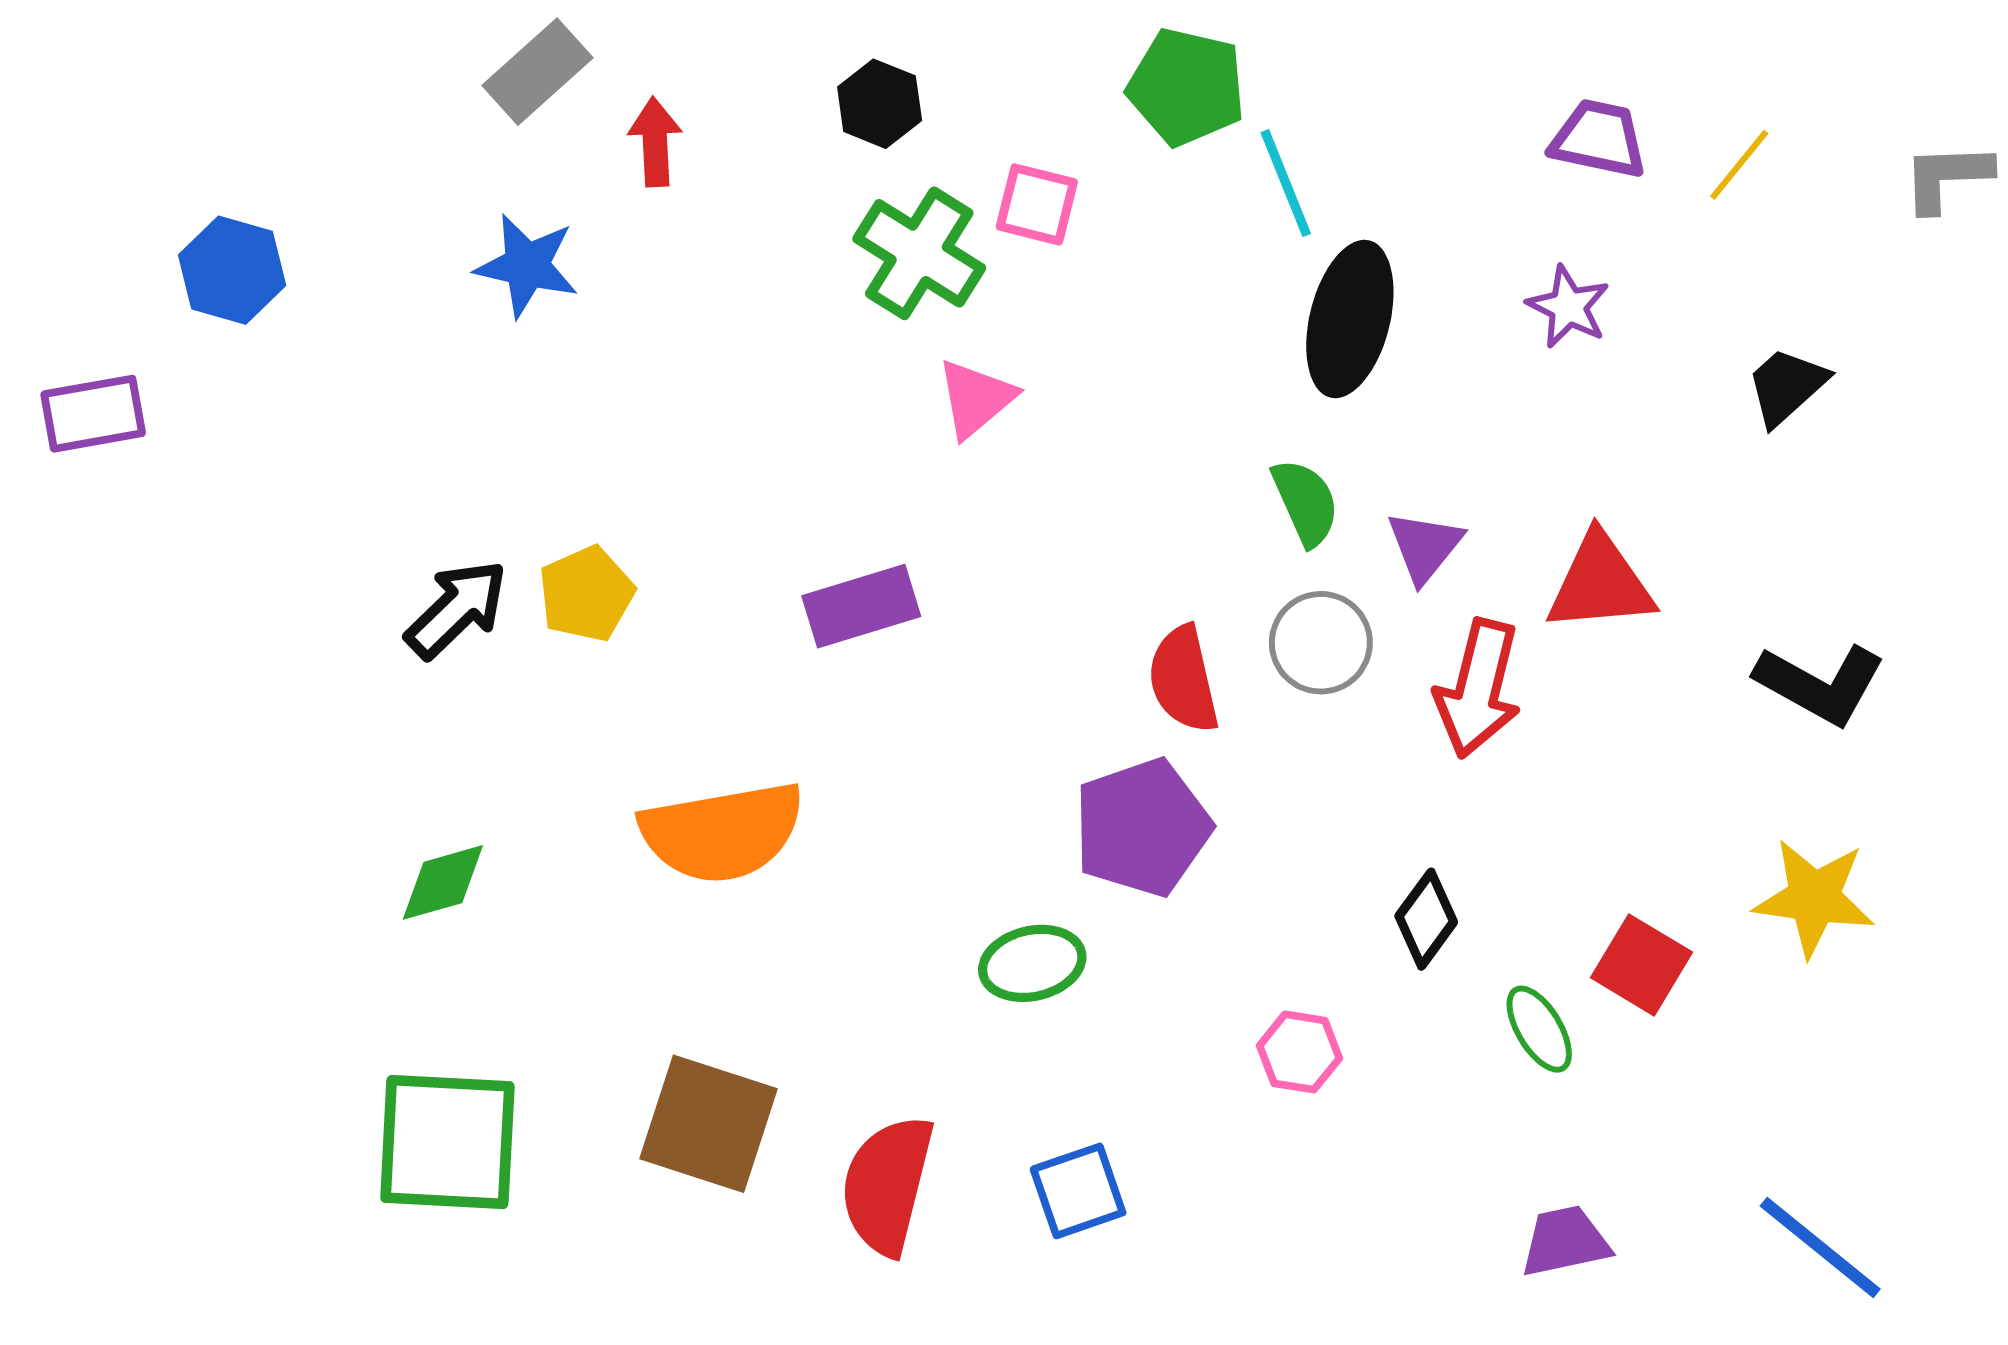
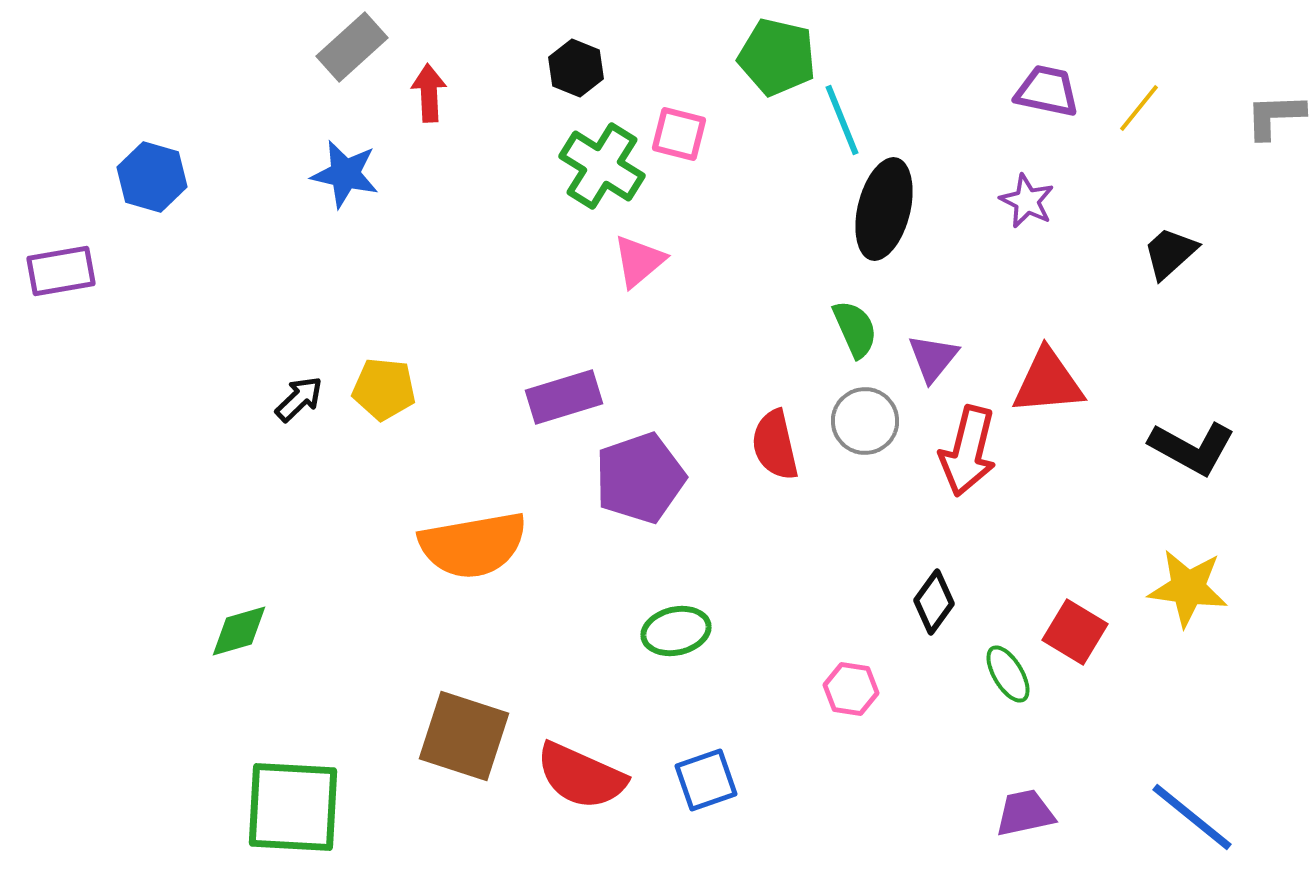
yellow pentagon: (586, 594) -> (384, 389), turned 30
black arrow: (457, 609) -> (299, 399), size x0.7
purple pentagon: (1142, 827) -> (640, 478), moved
green diamond: (443, 882) -> (239, 631), moved
green square: (447, 1142) -> (293, 807), moved
red semicircle: (887, 1185) -> (581, 776), turned -80

